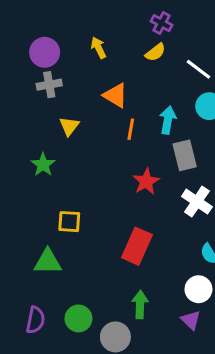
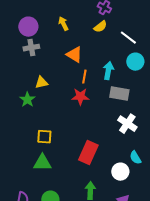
yellow triangle: (69, 126) -> (41, 83), moved, turned 40
gray rectangle: (185, 155) -> (119, 94), turned -66
red star: (146, 182) -> (80, 97), moved, turned 30
green triangle: (48, 262) -> (42, 163), moved
white circle: (198, 289) -> (120, 172), moved

